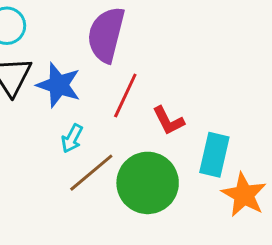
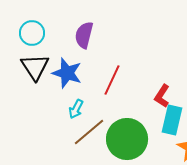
purple semicircle: (106, 35) -> (84, 35), moved, size x0.7
red L-shape: (168, 121) -> (162, 96), moved, turned 60

